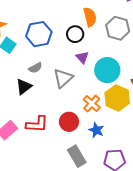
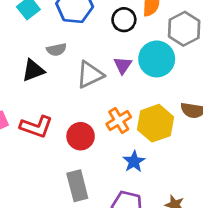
purple triangle: (82, 57) -> (123, 65), moved
cyan circle: (107, 70) -> (157, 59), moved
blue star: (96, 130) -> (134, 161), moved

